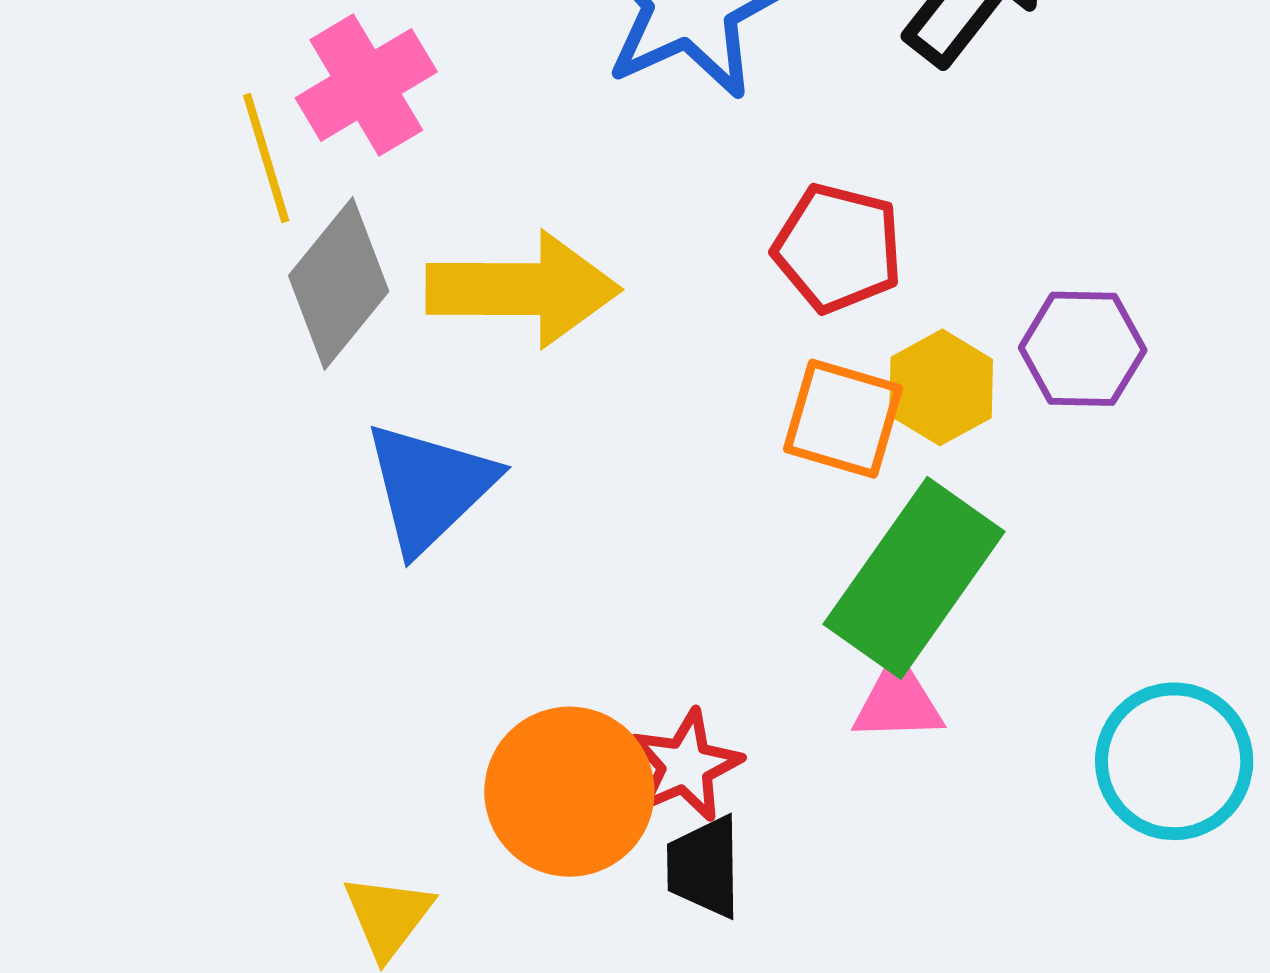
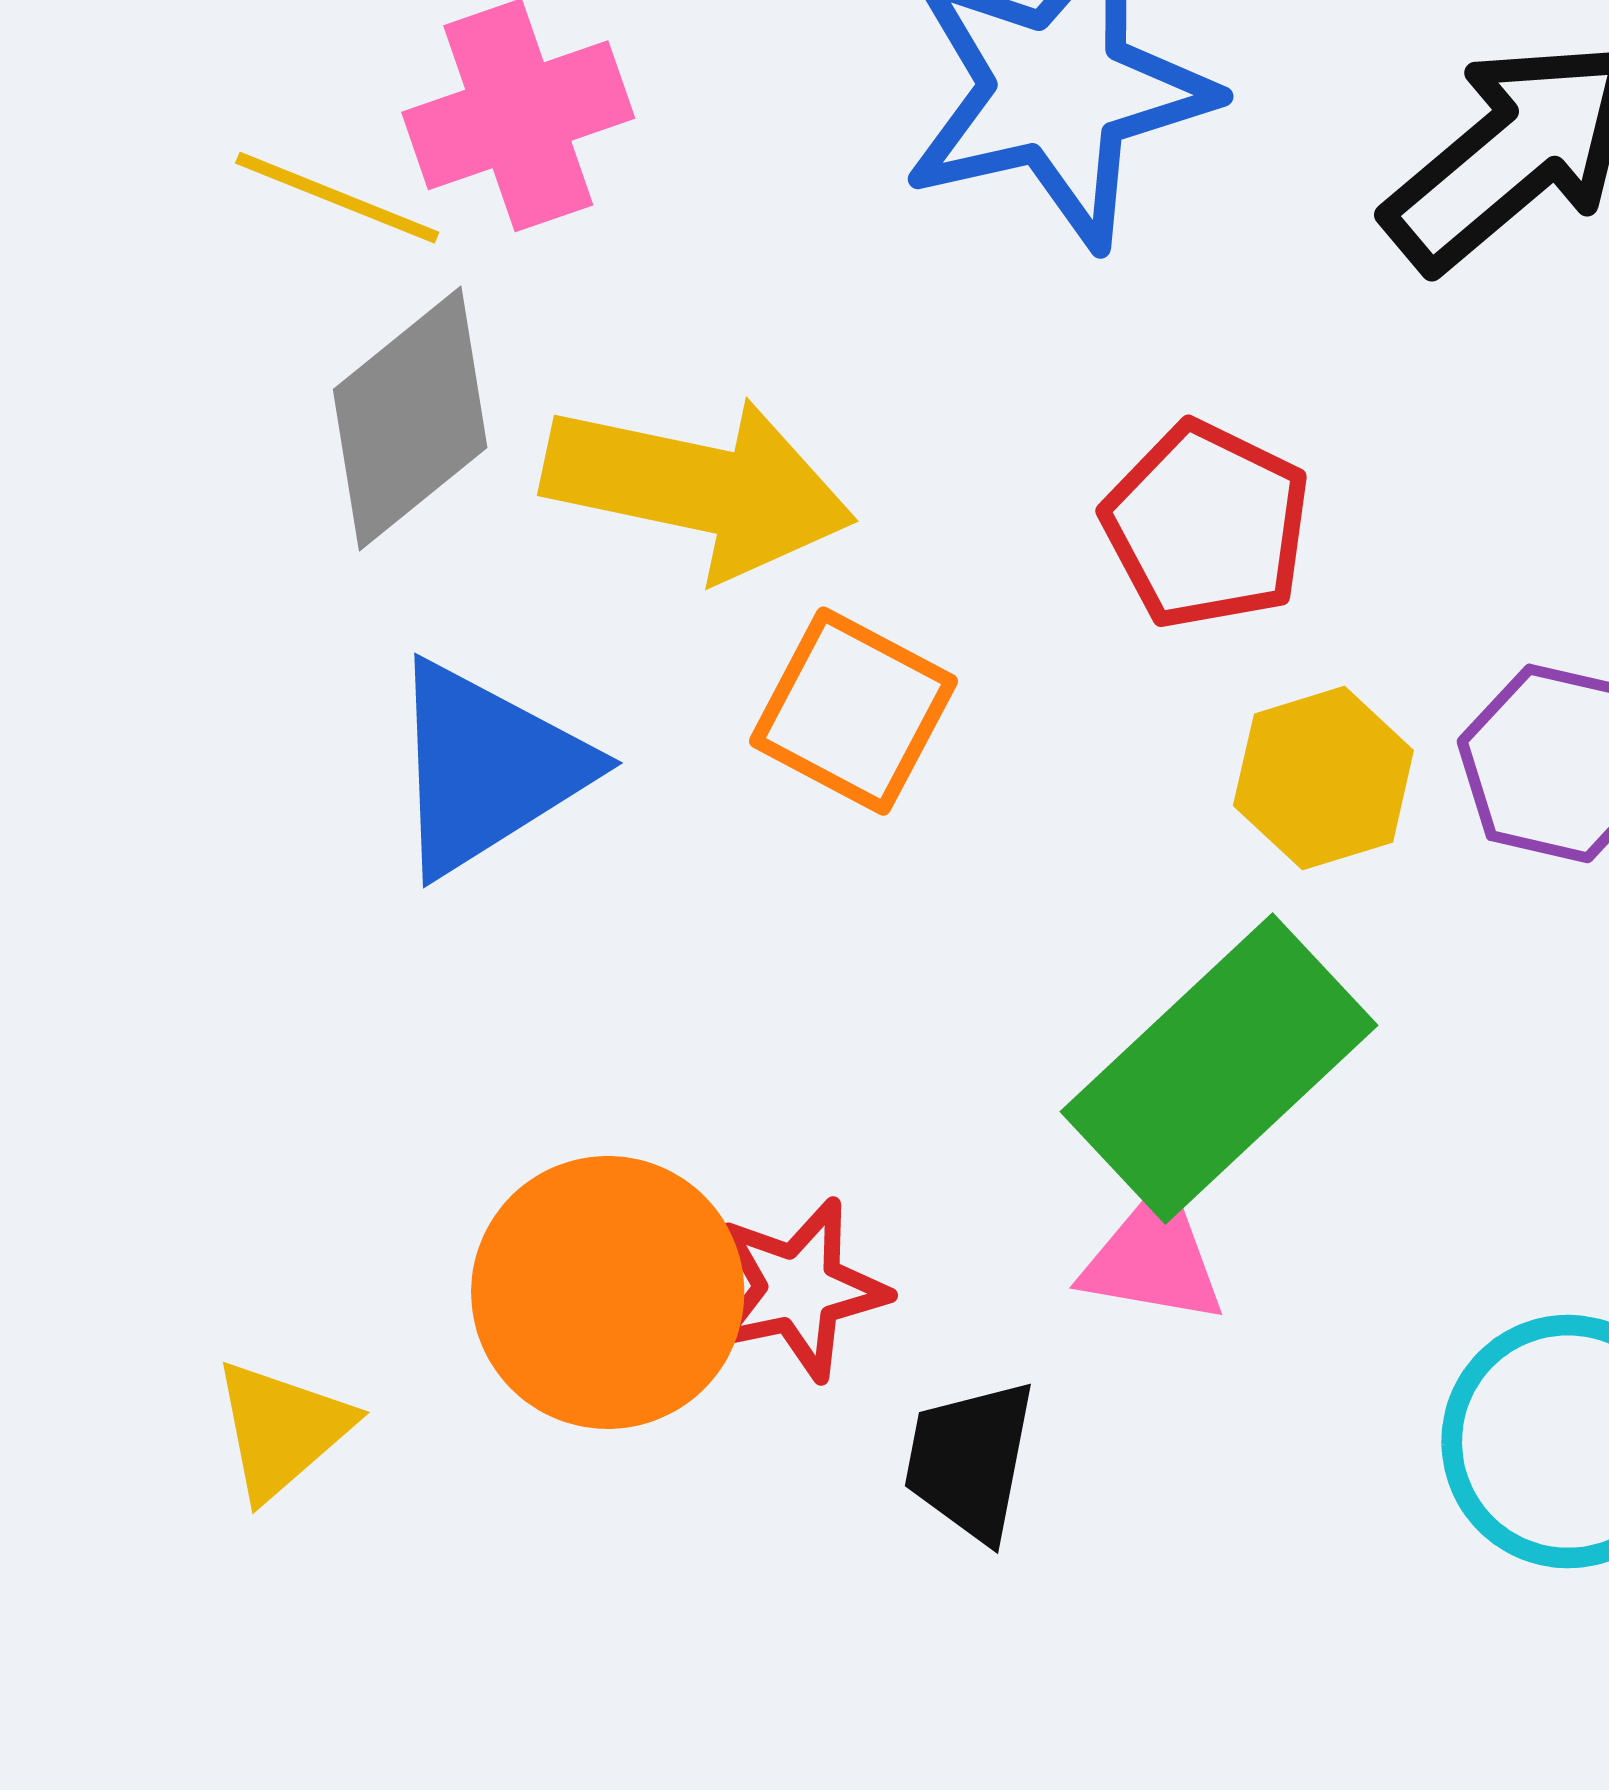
yellow line: (266, 158) -> (337, 198), turned -63
orange square: (843, 419) -> (853, 711), moved
black trapezoid: (704, 867) -> (970, 1460), moved

